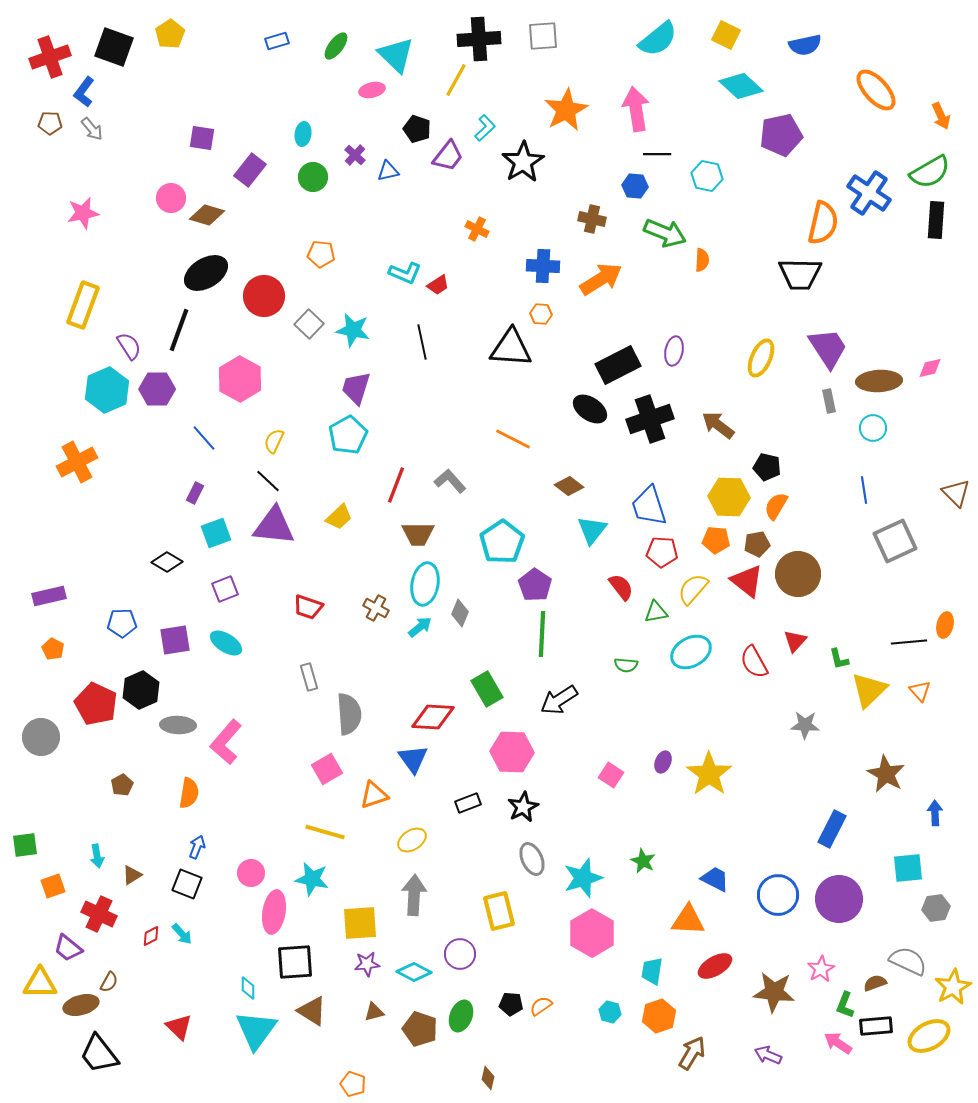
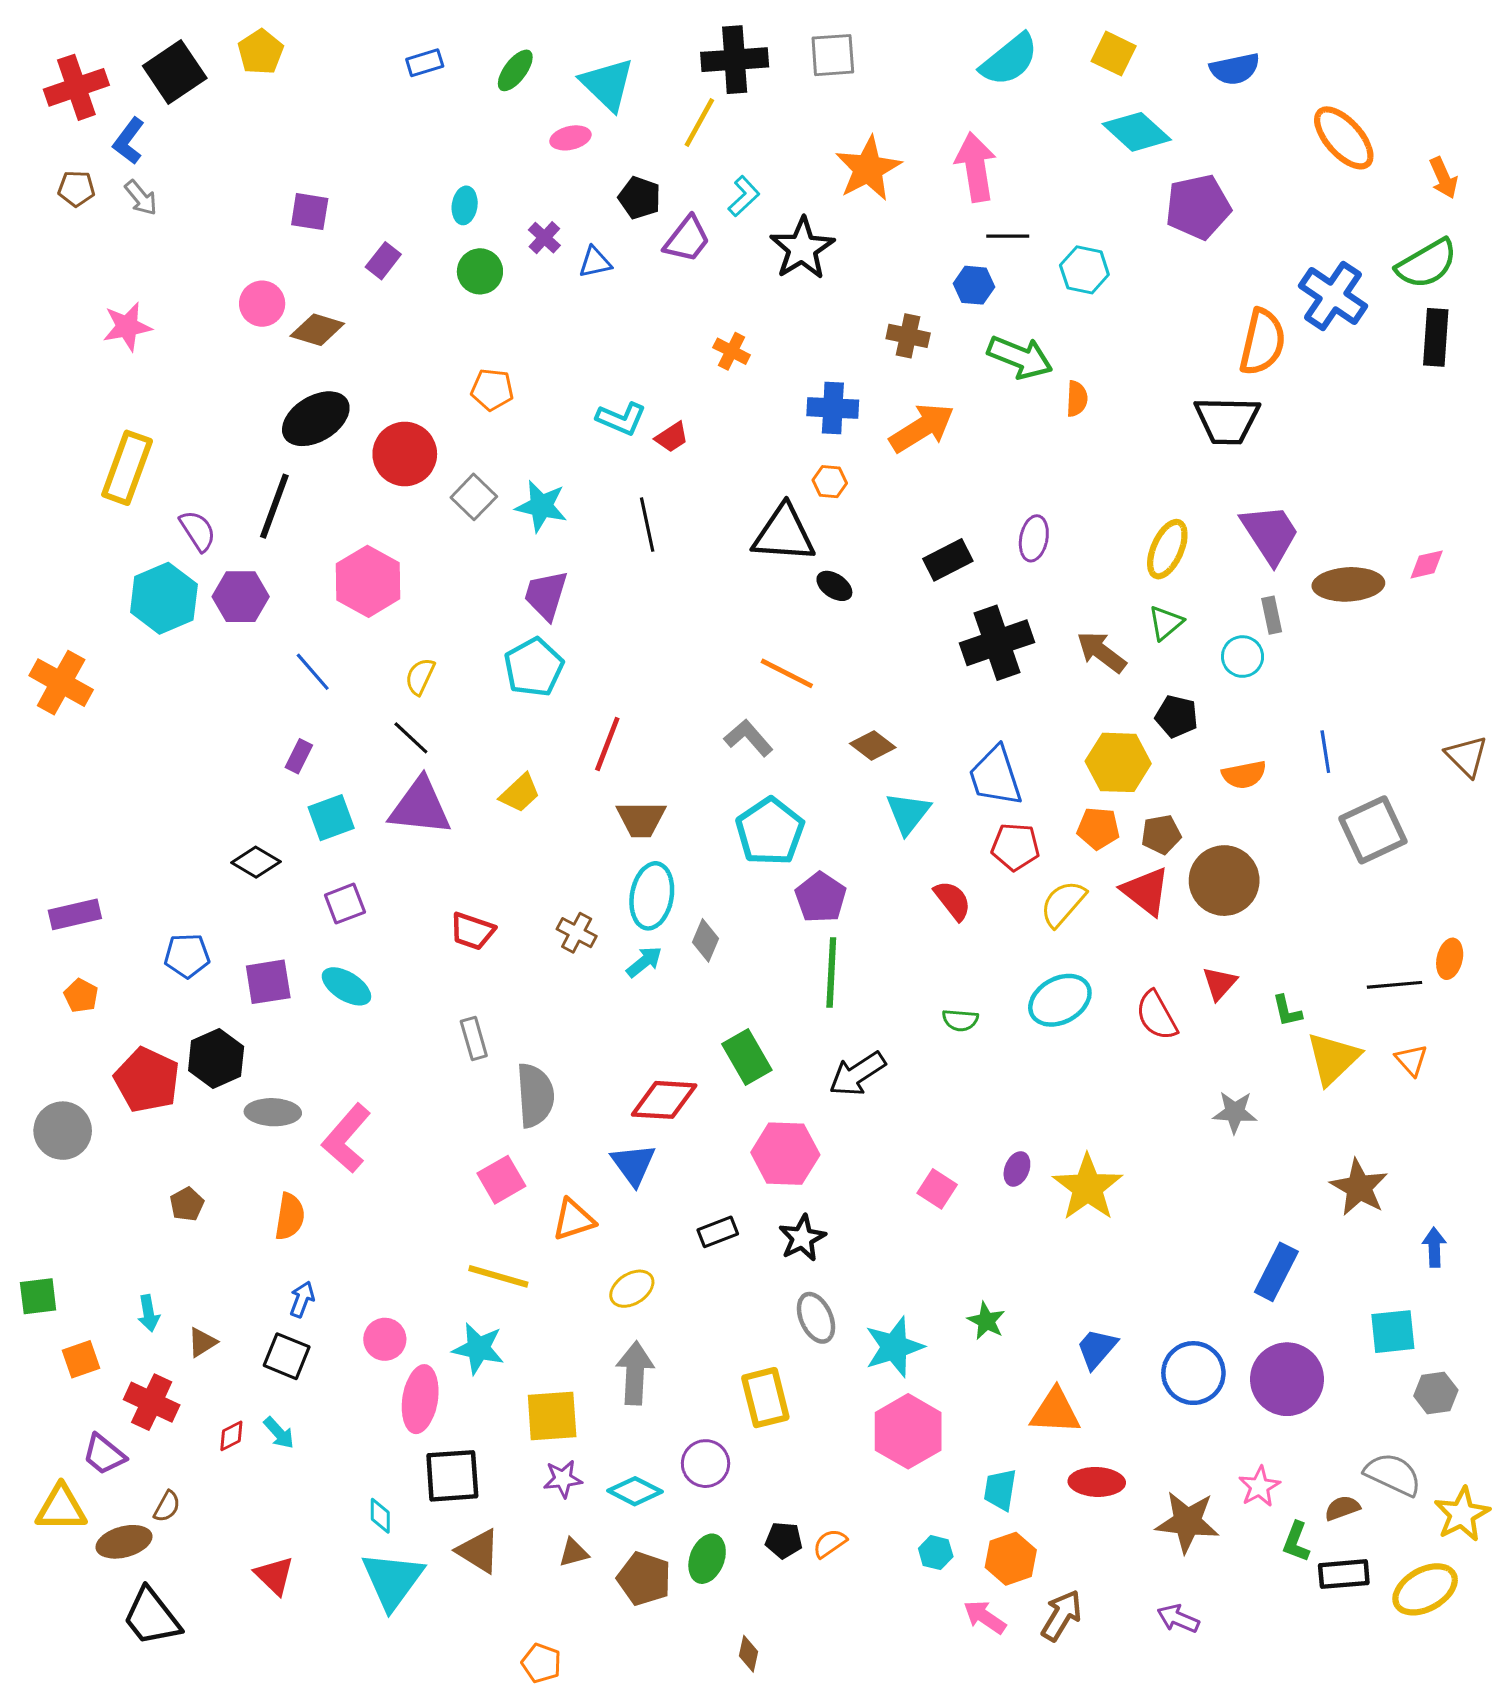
black square: (114, 47) -> (175, 72), turned 36
purple rectangle: (250, 170) -> (383, 261), size x0.7
black rectangle: (618, 365) -> (948, 560), size x0.7
black ellipse: (590, 409) -> (834, 586), moved, size x0.7
cyan circle: (873, 428) -> (1243, 657), moved
orange cross: (77, 462) -> (61, 683), moved, turned -33
gray L-shape: (450, 481) -> (748, 738), moved
orange semicircle: (776, 506) -> (1244, 775), moved, turned -132
green triangle: (656, 612) -> (1166, 623), moved, turned -30
blue trapezoid: (715, 879) -> (1097, 1348), turned -76
red ellipse: (715, 966) -> (1097, 1482), turned 32
pink arrow: (838, 1043) -> (985, 1617), moved

